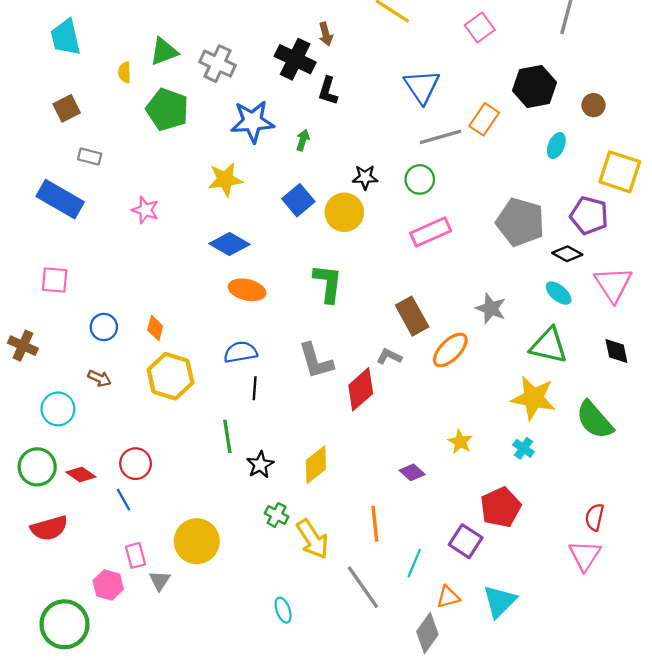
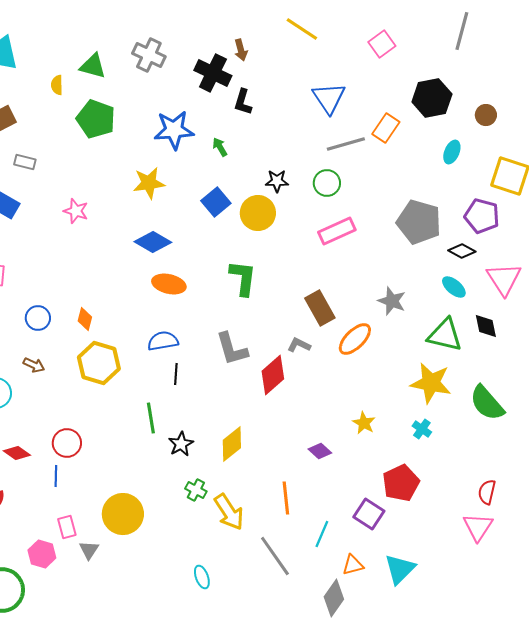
green triangle: (164, 52) -> (93, 66), turned 36
gray cross: (218, 64) -> (149, 55), moved
green arrow: (303, 140) -> (220, 147), turned -48
black diamond: (616, 351) -> (486, 326), moved
blue line: (124, 500) -> (56, 476), turned 30

